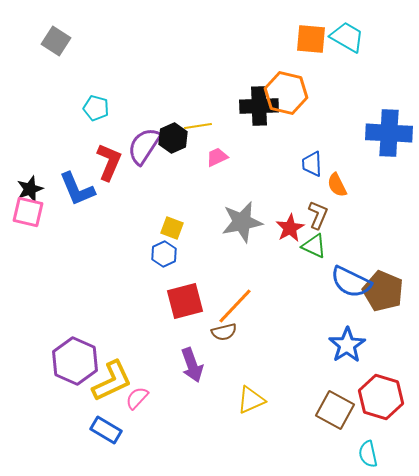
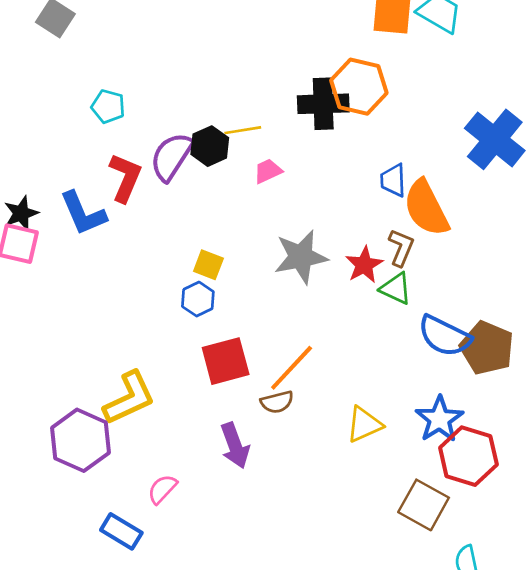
blue cross: (389, 133) -> (495, 139), turned 36
orange semicircle: (337, 185) -> (426, 208), size x1.8
yellow L-shape: (112, 381) -> (129, 398), moved
red hexagon: (381, 397) -> (468, 456), moved
yellow triangle: (251, 400) -> (364, 424), moved

